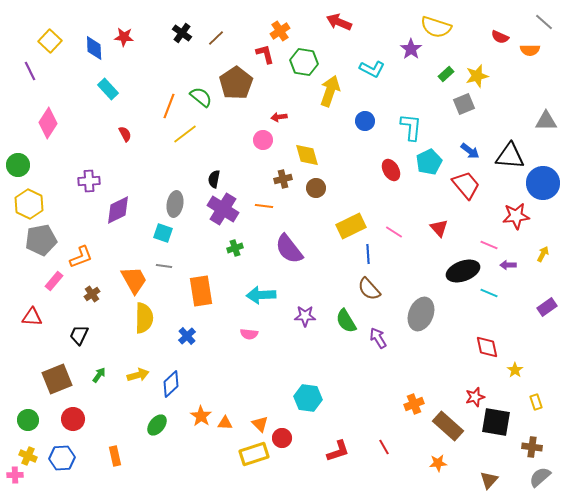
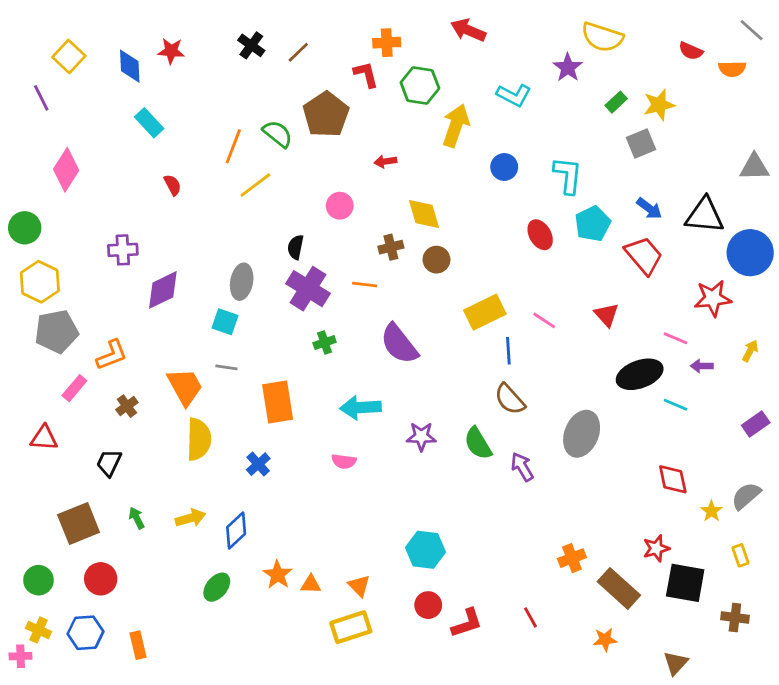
orange cross: (280, 31) -> (387, 43), turned 30
pink circle: (263, 140) -> (340, 206), moved
green arrow: (99, 375) -> (137, 518), turned -63
red circle: (282, 438) -> (428, 605), moved
orange rectangle: (115, 456) -> (138, 645), moved
gray semicircle: (540, 477) -> (746, 496), moved

